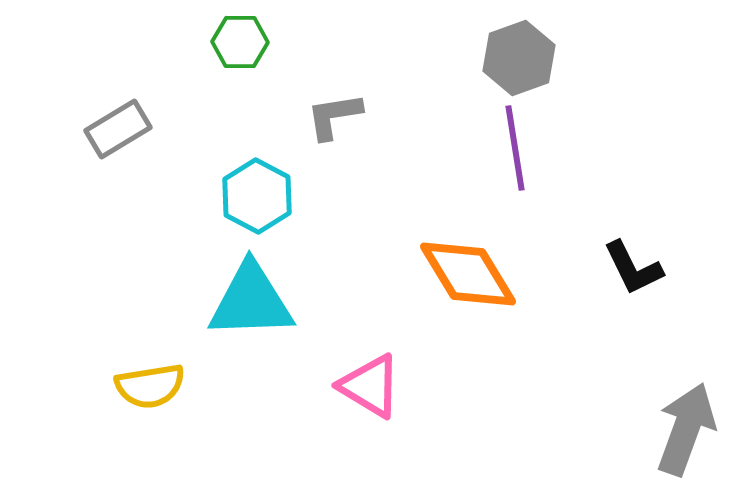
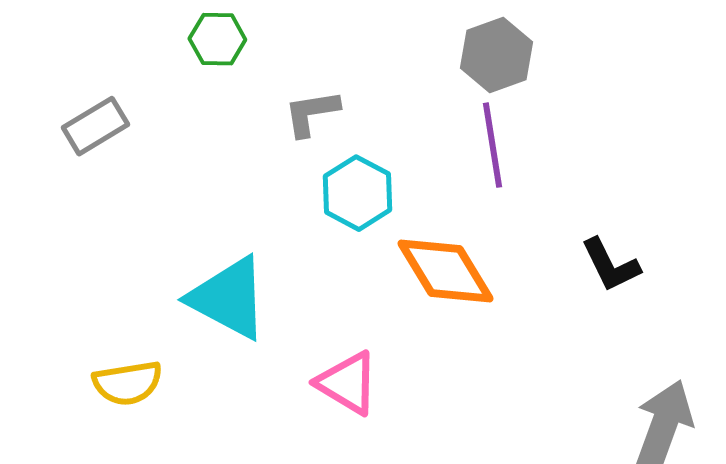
cyan hexagon: (257, 196) -> (357, 193), moved
cyan triangle: (251, 301) -> (228, 298), turned 30

